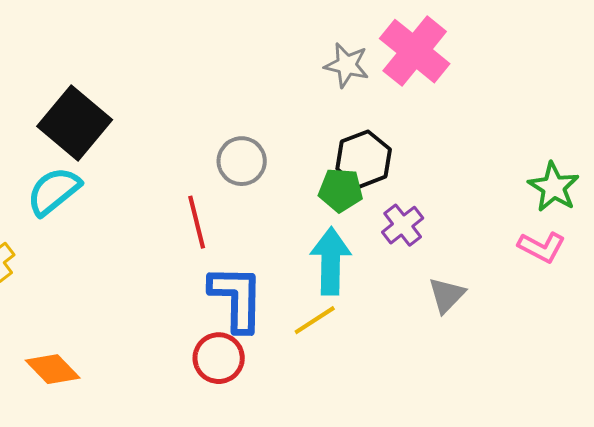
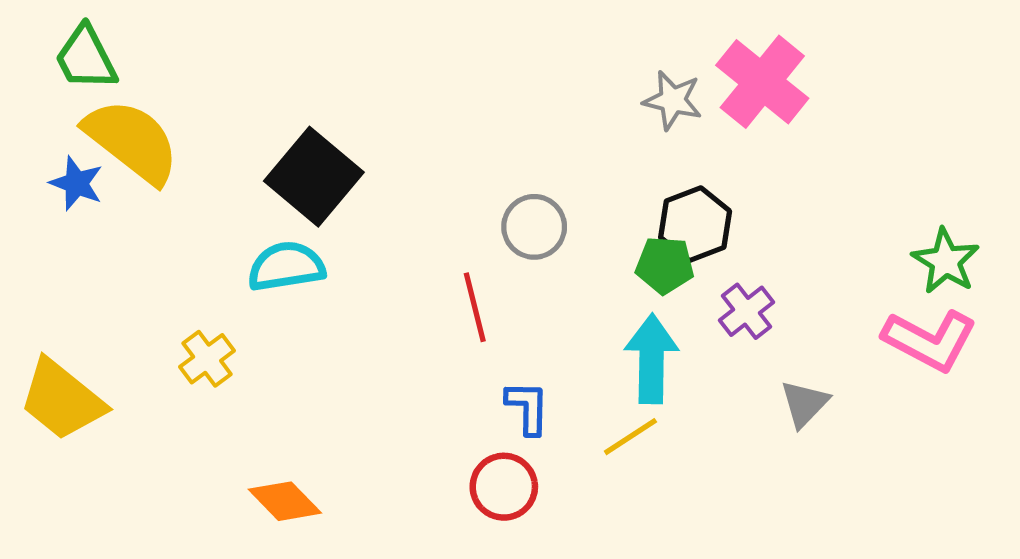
cyan semicircle: (54, 191) -> (286, 266), turned 30
pink L-shape: (542, 247) -> (930, 340), size x1.5
blue L-shape: (237, 298) -> (528, 408), size x0.6

